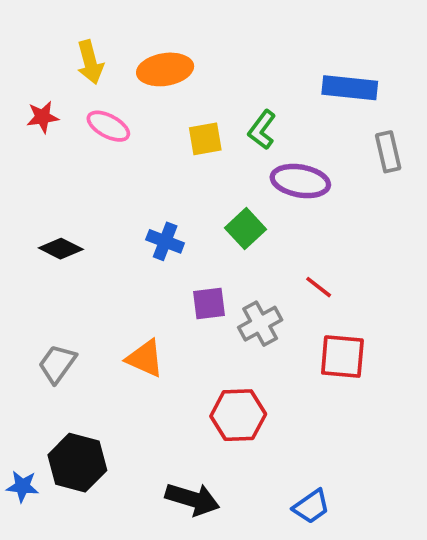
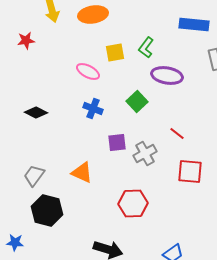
pink ellipse: (108, 126) -> (88, 72), moved
black hexagon: (77, 463) -> (47, 210), moved

